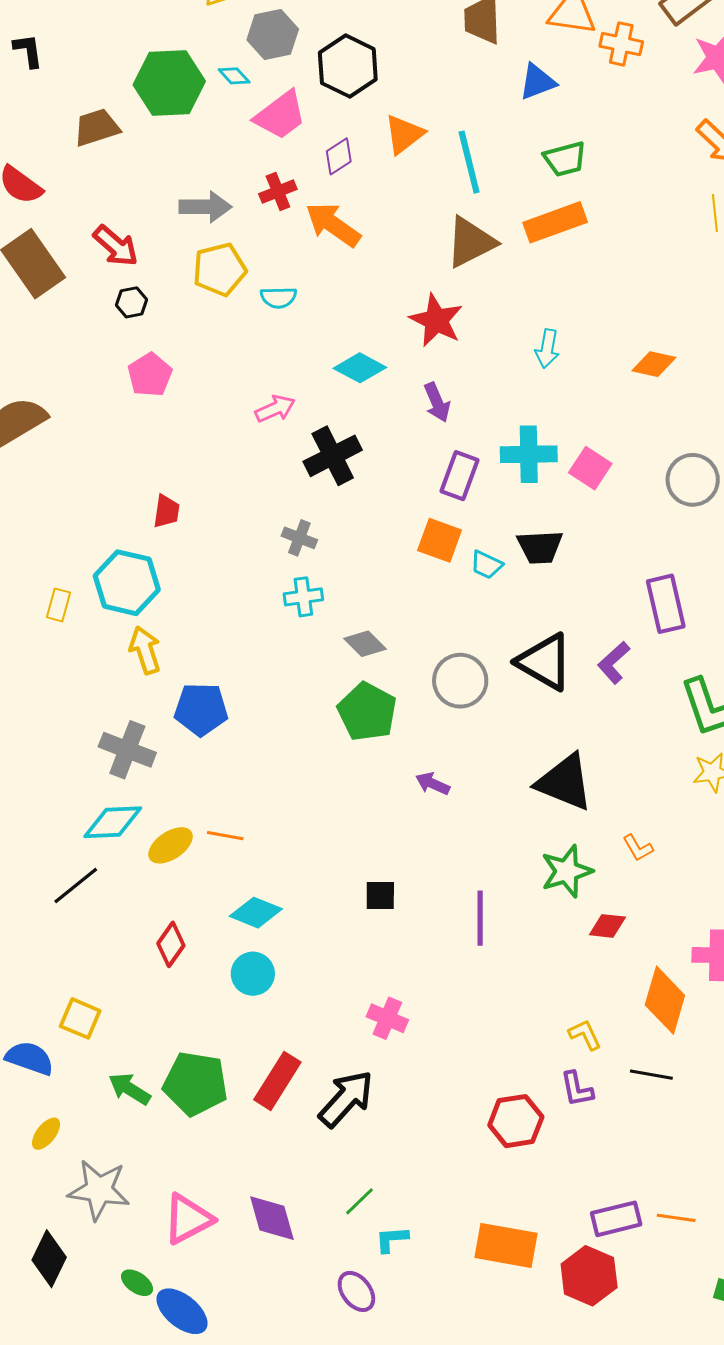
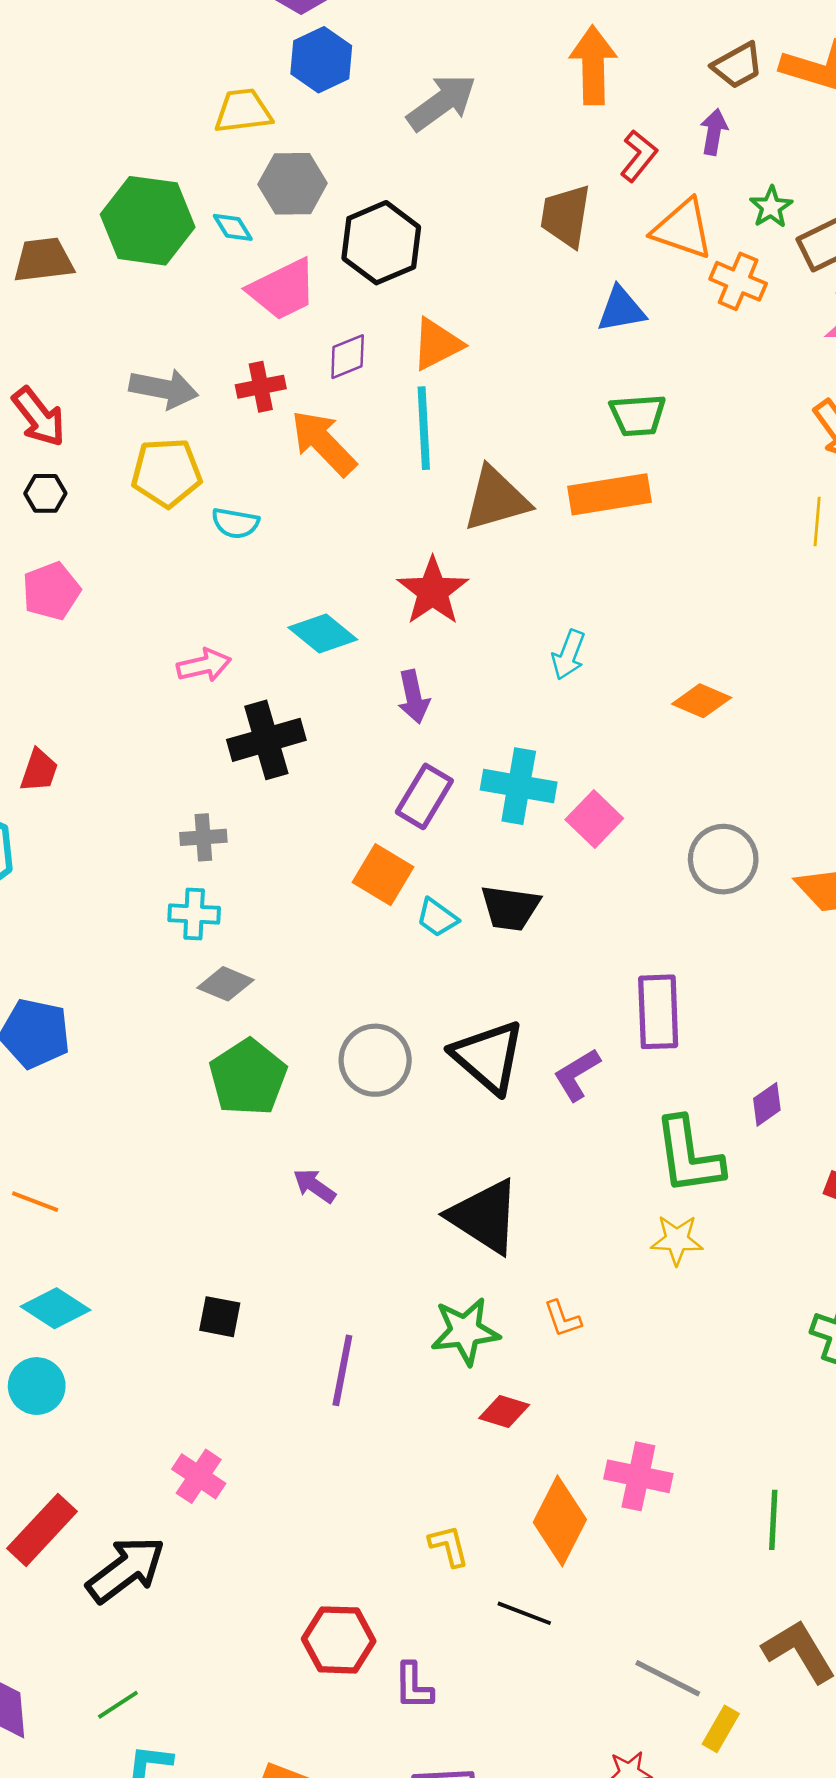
cyan line: (469, 162) -> (424, 428), moved
gray cross: (299, 538) -> (203, 837), turned -36
gray diamond: (365, 644) -> (226, 984), moved, turned -33
purple L-shape: (577, 1089) -> (414, 1686), moved

